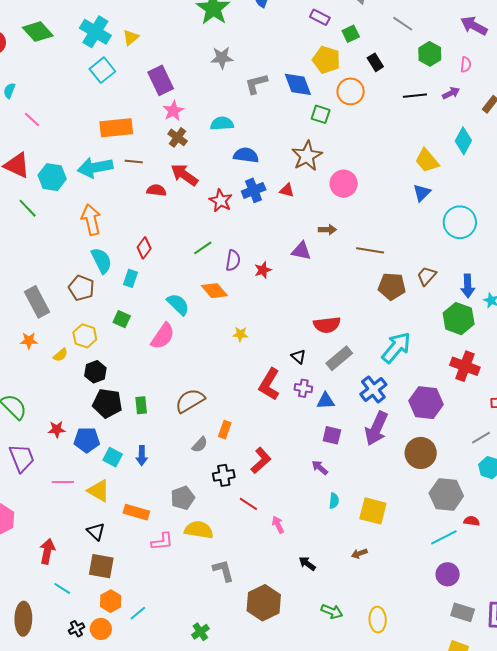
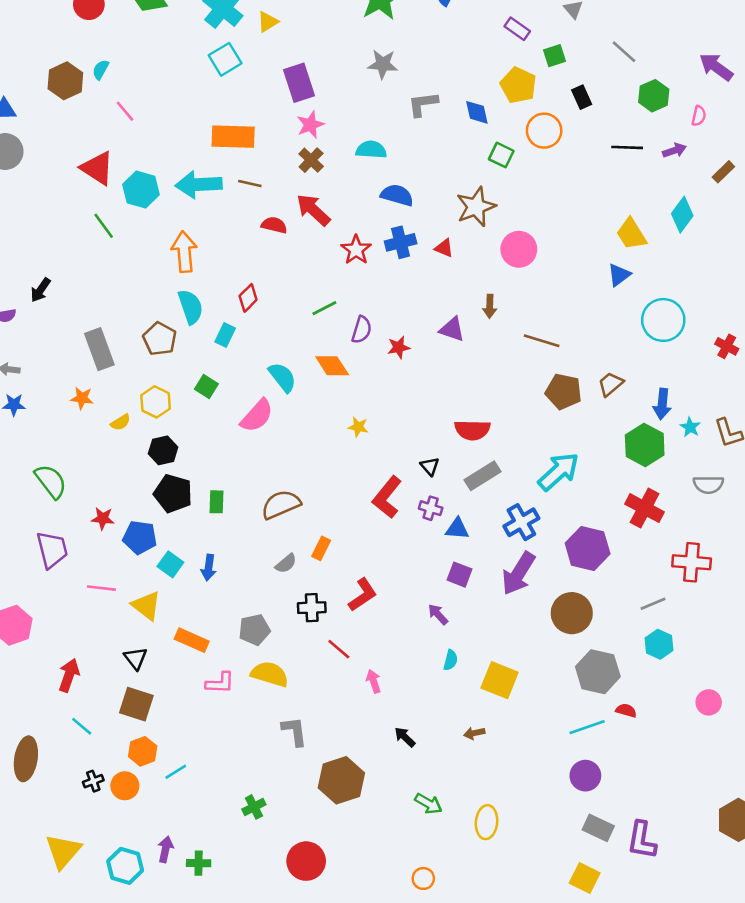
blue diamond: (298, 84) -> (477, 112), size x0.7
brown arrow: (327, 230) -> (490, 306), turned 84

